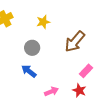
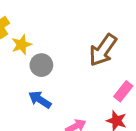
yellow star: (43, 22) -> (22, 45), moved

